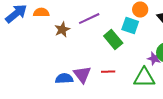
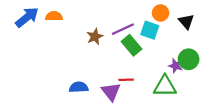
purple line: (89, 19) -> (123, 29), moved
brown star: (62, 30) -> (95, 37), moved
purple triangle: (82, 75) -> (111, 92), moved

